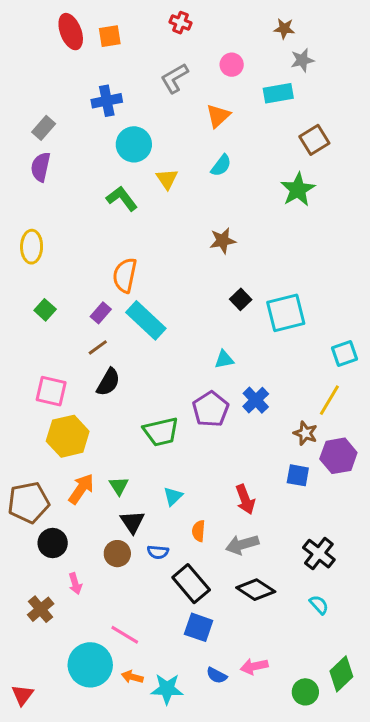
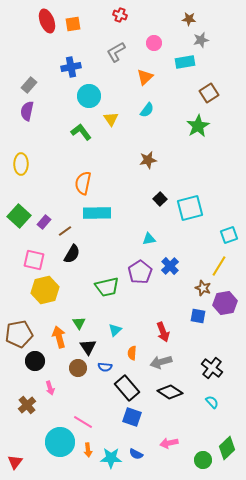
green square: (45, 310) -> (19, 216), moved, size x1.6
purple rectangle: (101, 313) -> (44, 222), moved
cyan rectangle: (146, 320) -> (97, 213), turned -44
orange arrow: (81, 489) -> (59, 337), moved, turned -50
blue semicircle: (217, 675) -> (136, 454), moved
orange arrow: (132, 677) -> (88, 450), turned -112

